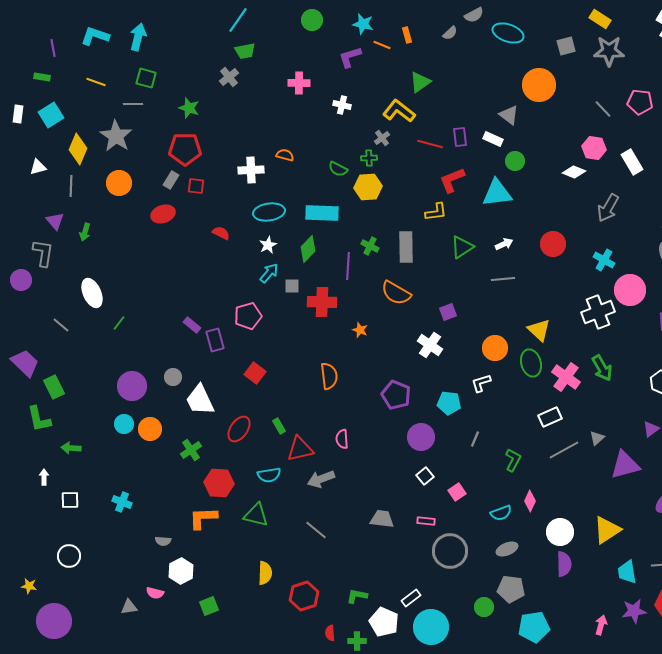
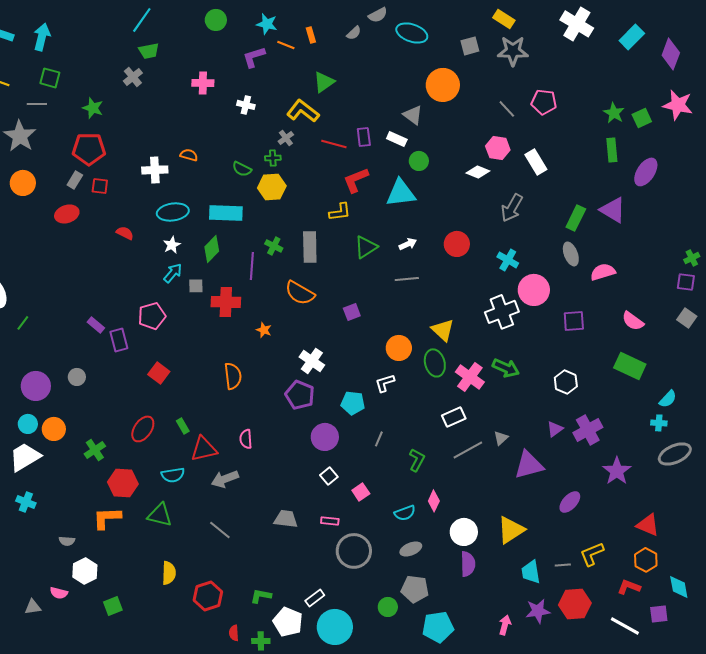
white cross: (430, 345) -> (312, 361), moved
green arrow: (602, 368) -> (506, 368), turned -36
white trapezoid: (200, 400) -> (25, 457), moved, turned 84

